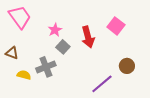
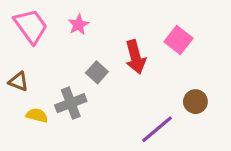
pink star: (55, 30) -> (78, 25), moved

